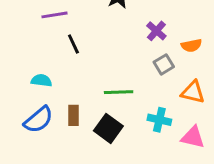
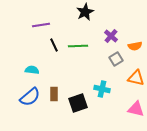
green line: (119, 92) -> (78, 46), moved
cyan cross: (159, 120) -> (102, 89), moved
black square: (108, 128) -> (78, 103), turned 36

